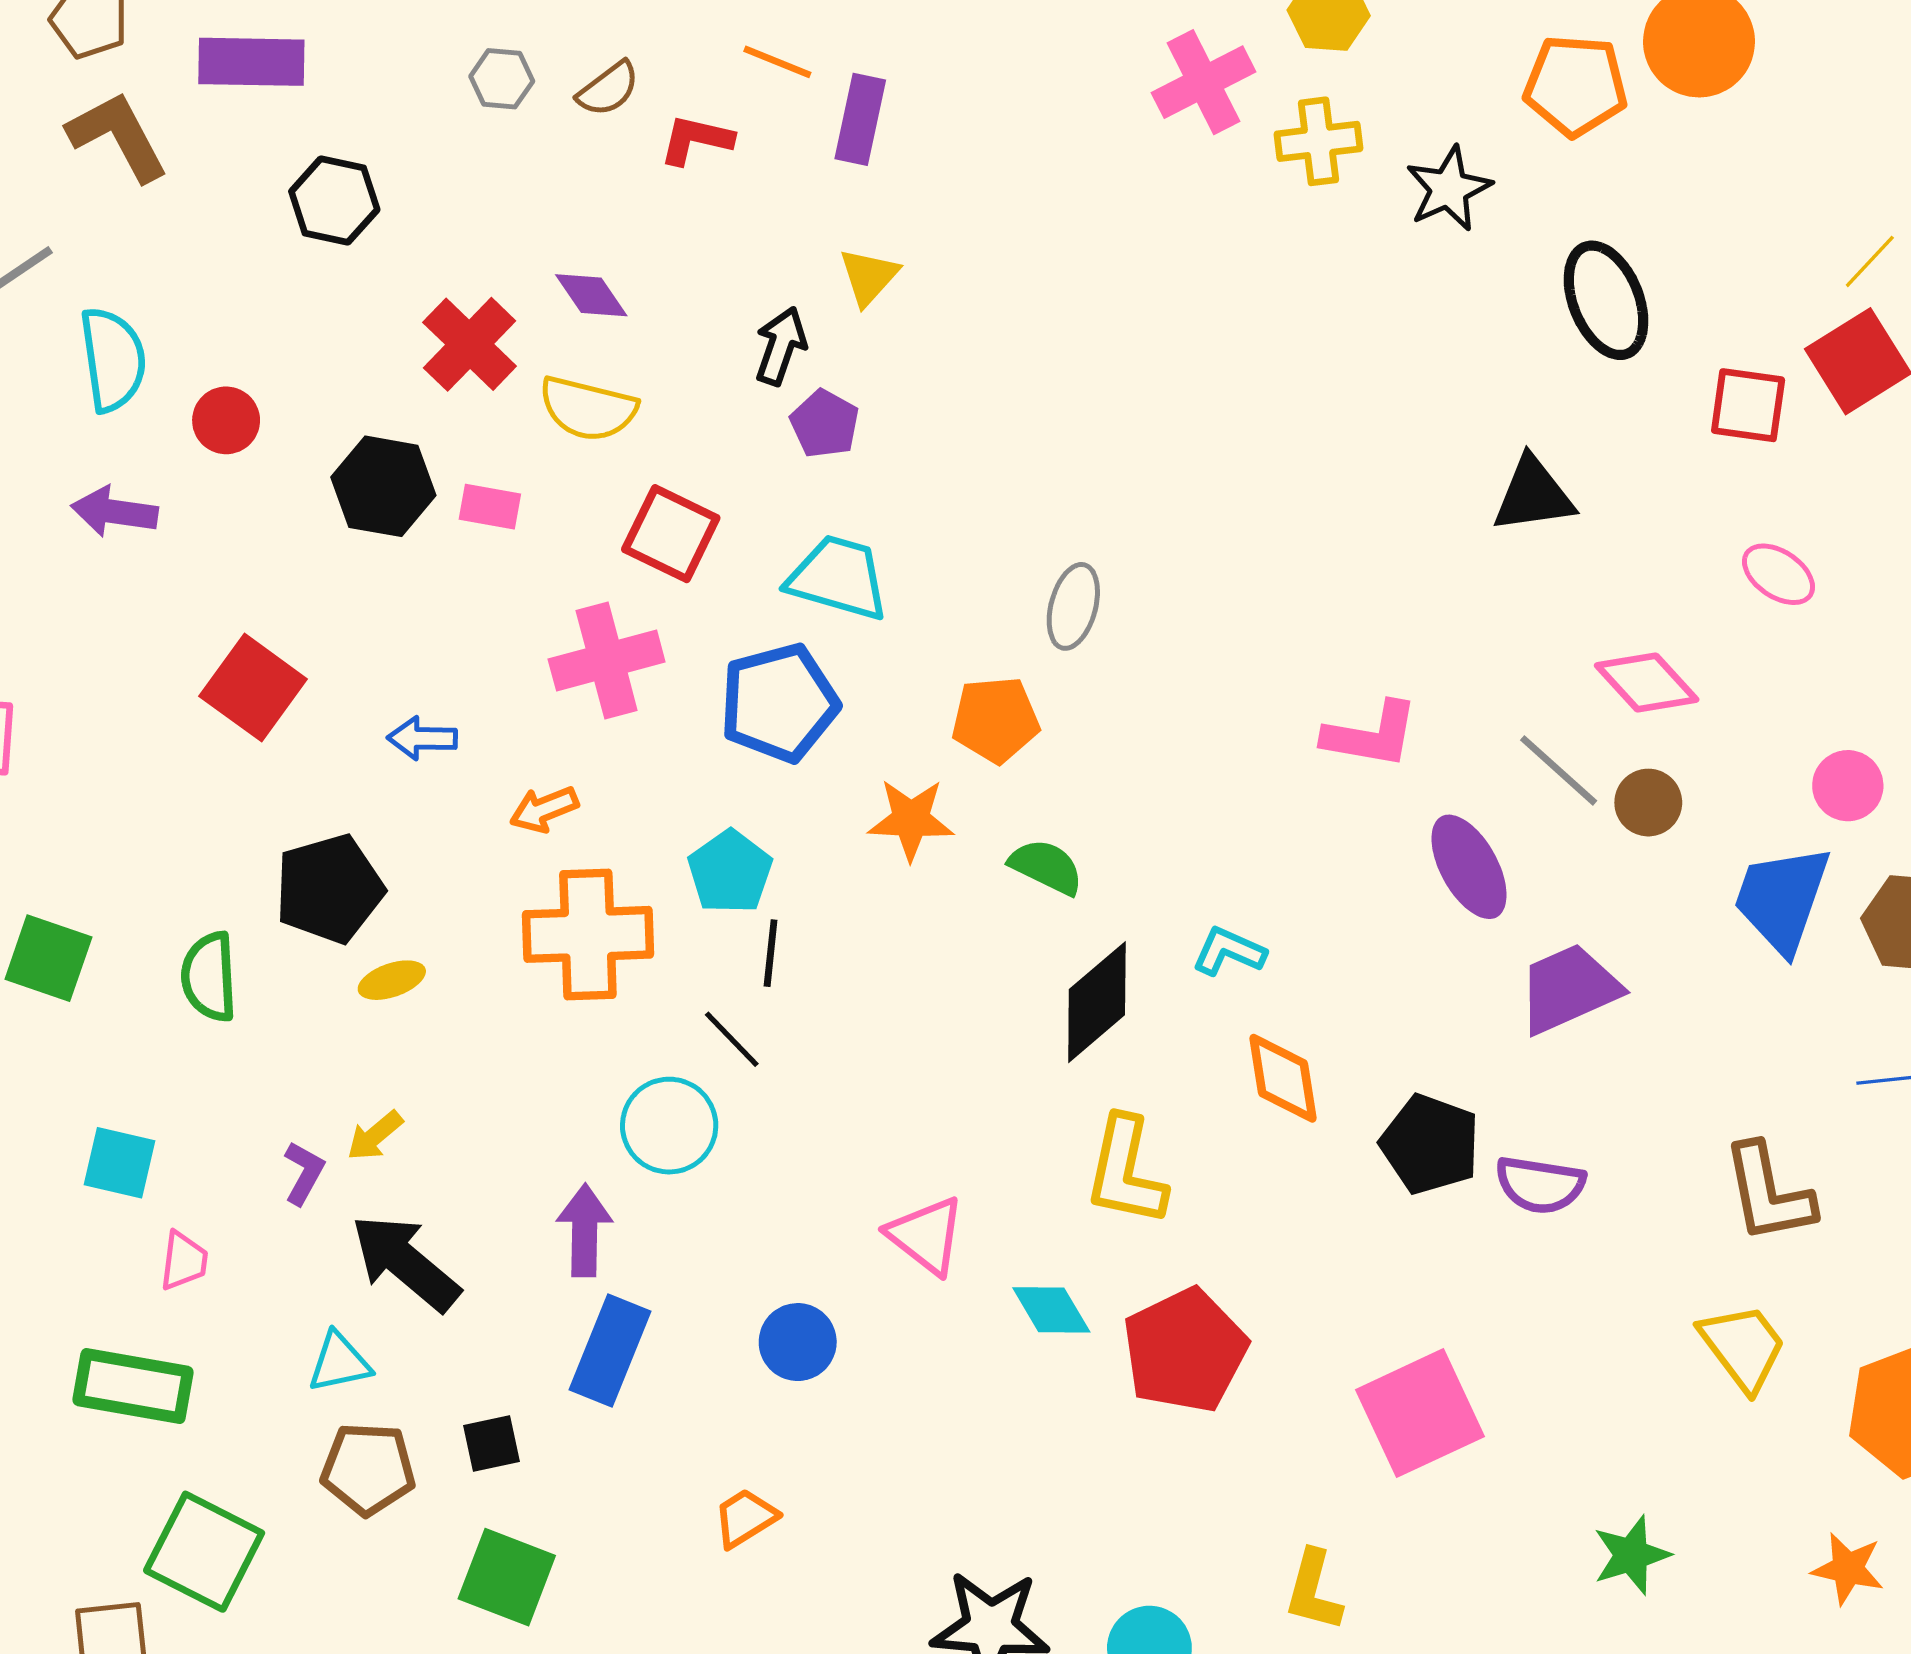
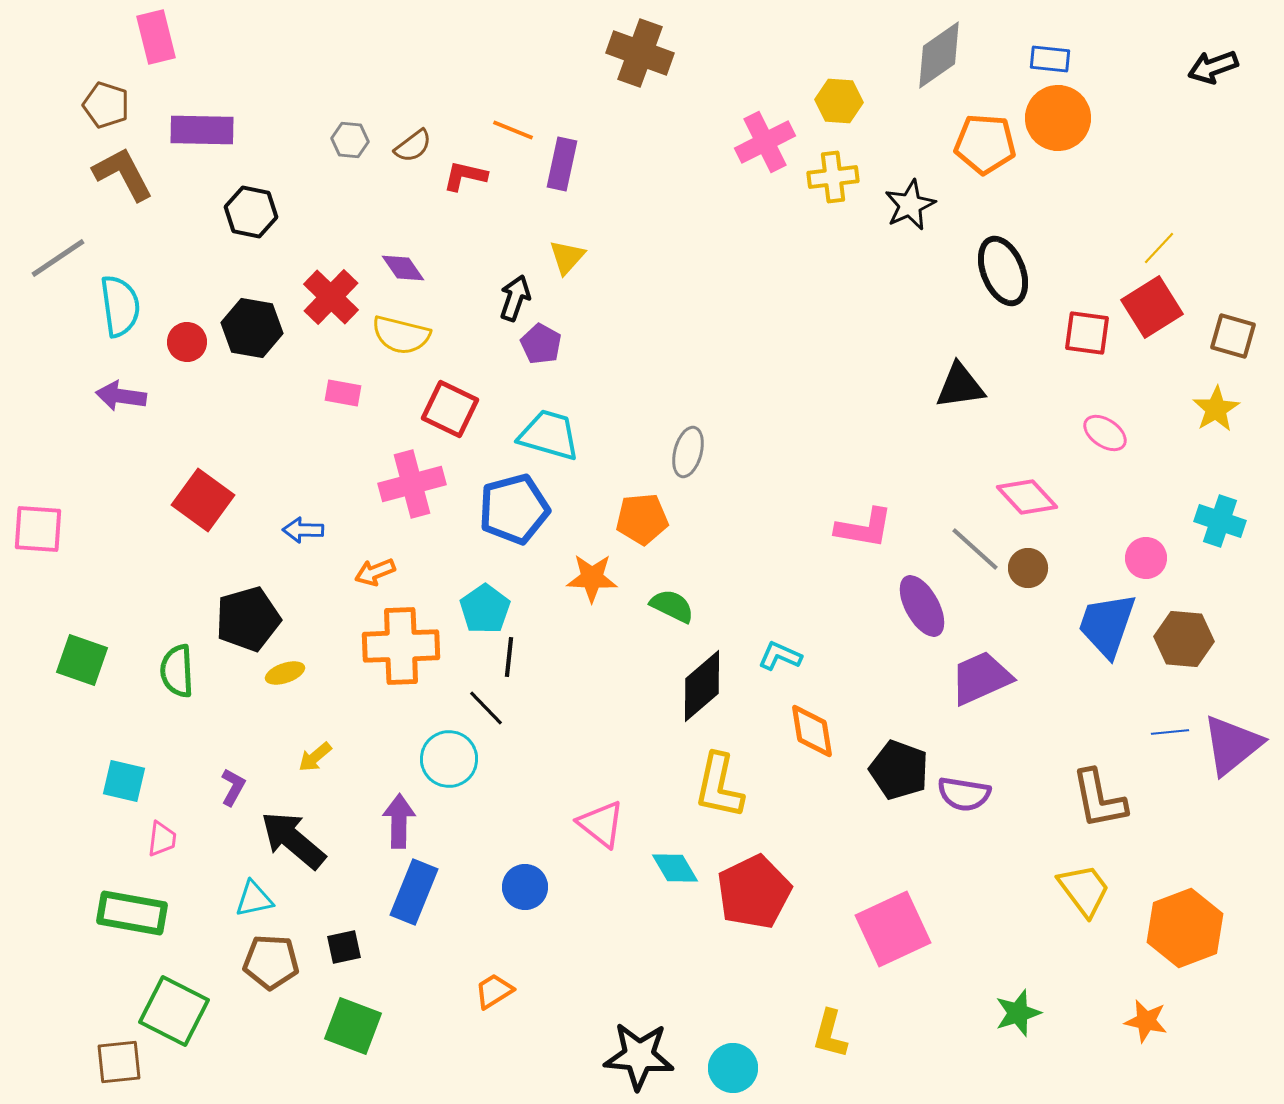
black hexagon: (383, 486) -> (252, 328), moved
yellow arrow: (375, 1136) -> (315, 757), moved

